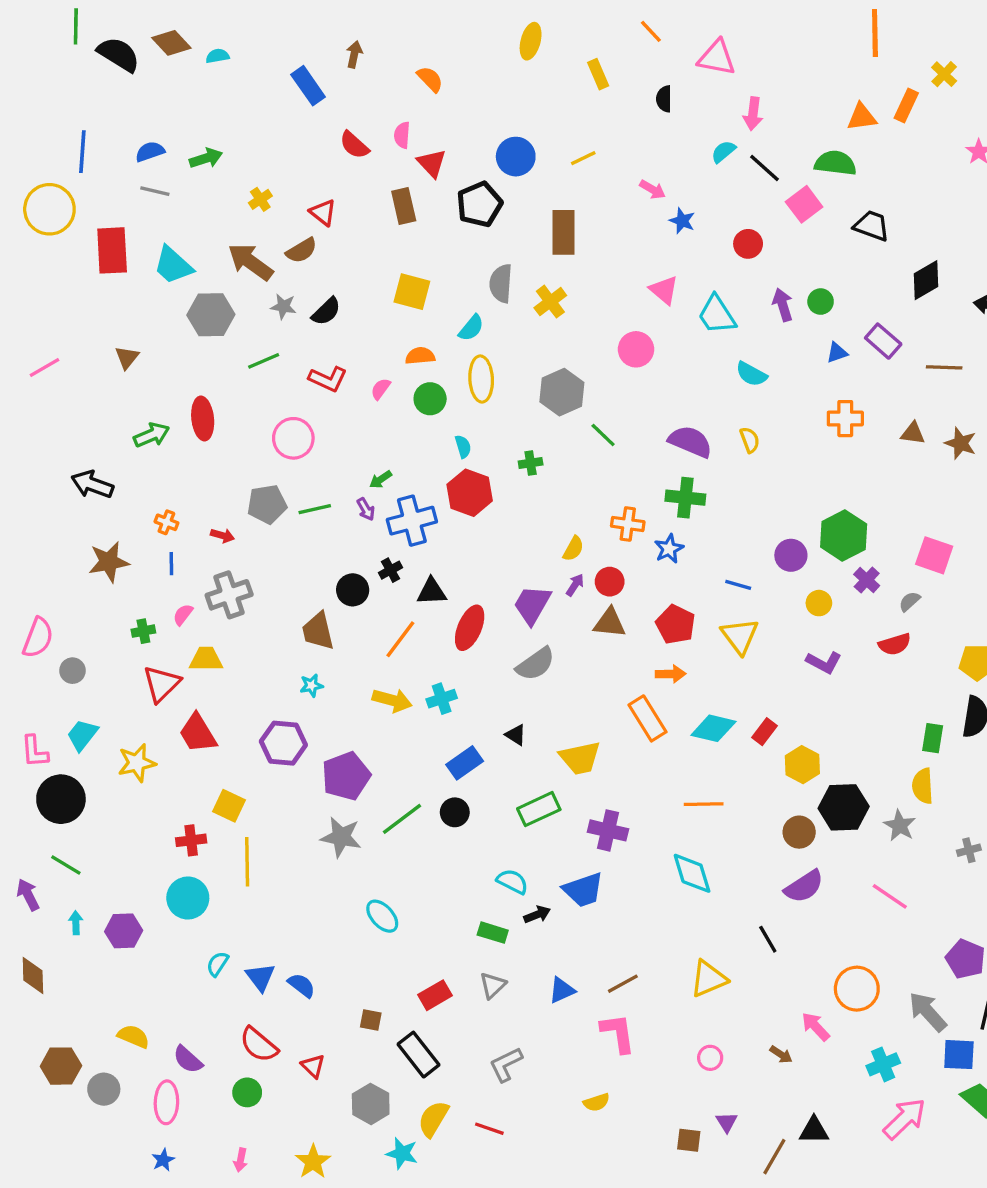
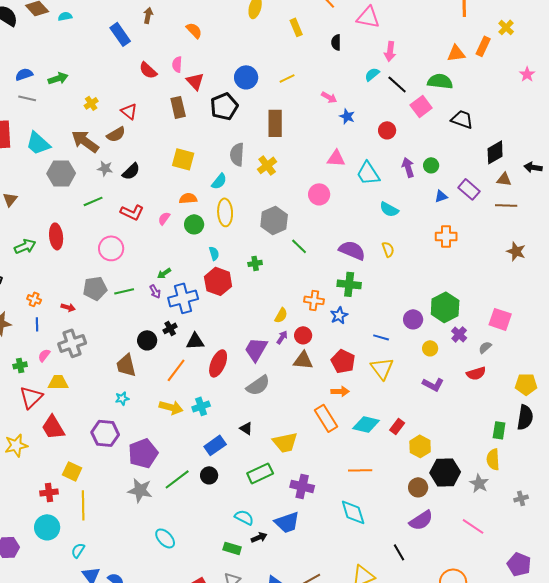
pink triangle: (664, 290) -> (336, 158), turned -36
brown triangle: (913, 433) -> (504, 179), moved
cyan semicircle: (217, 964) -> (78, 550), moved

